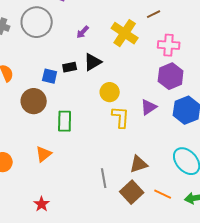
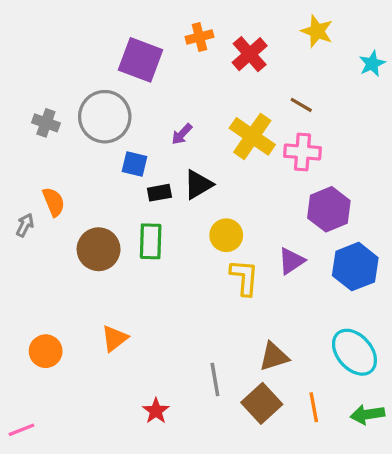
brown line: (154, 14) -> (301, 105), turned 56
pink cross: (169, 45) -> (303, 152), moved
blue square: (50, 76) -> (135, 164), moved
green rectangle: (65, 121) -> (151, 241), moved
orange line: (163, 194) -> (314, 407), turned 54
red star: (42, 204) -> (156, 411), moved

